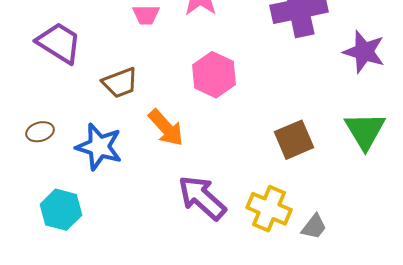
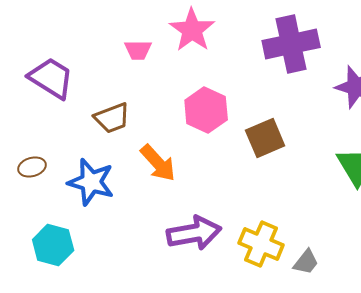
brown square: (294, 140) -> (265, 138), moved
purple arrow: (202, 198) -> (194, 233), turned 128

